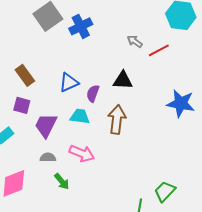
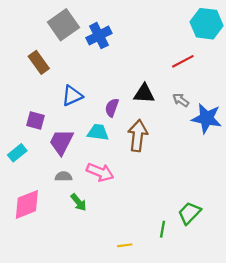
gray arrow: (135, 41) -> (181, 100), moved
brown rectangle: (25, 75) -> (39, 62), moved
blue triangle: (69, 82) -> (72, 96), moved

